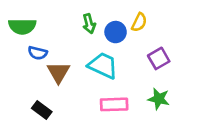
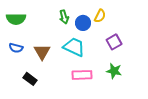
blue semicircle: (38, 53) -> (16, 48), moved

